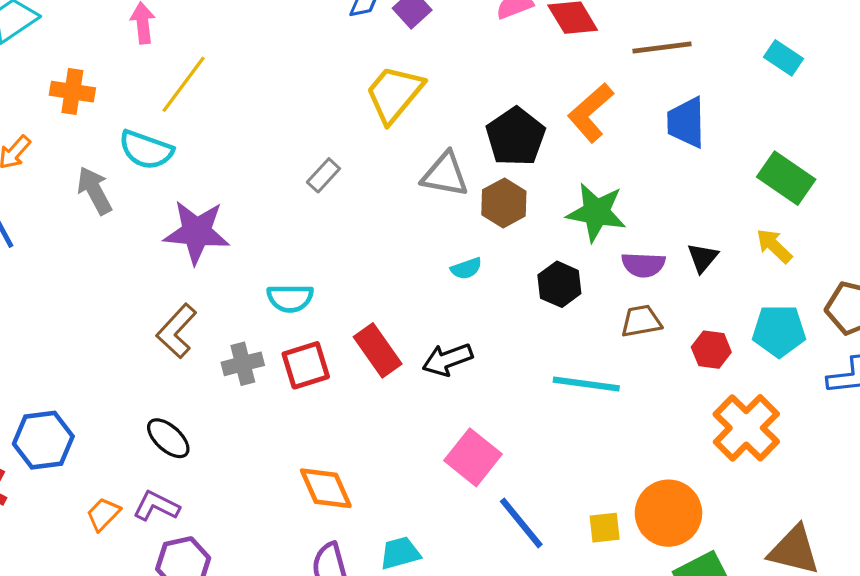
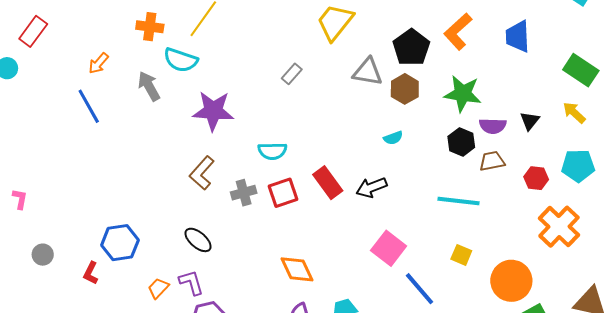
orange cross: (72, 92) -> (150, 27), moved
cyan semicircle: (466, 268) -> (393, 138), moved
black hexagon: (559, 284) -> (461, 142), moved
purple L-shape: (156, 506) -> (191, 282), turned 48
yellow square: (605, 528) -> (461, 255), moved, turned 30

